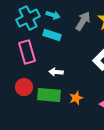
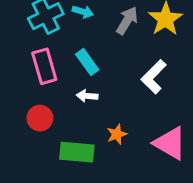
cyan rectangle: (52, 35) -> (87, 62), moved, turned 36
green rectangle: (49, 95) -> (77, 152), moved

